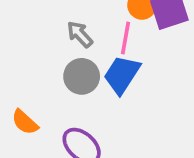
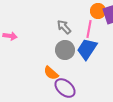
orange semicircle: (25, 122) -> (51, 73), moved

